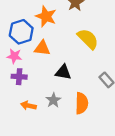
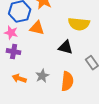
yellow semicircle: (88, 39) -> (79, 24), turned 135
black triangle: (63, 72) -> (65, 47), moved

